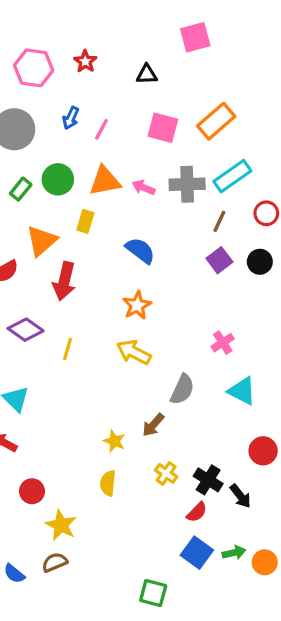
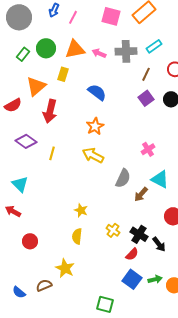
cyan rectangle: (232, 176) -> (154, 46), size x0.7
brown arrow: (153, 425) -> (141, 194), moved
yellow star: (61, 525) -> (65, 268), moved

